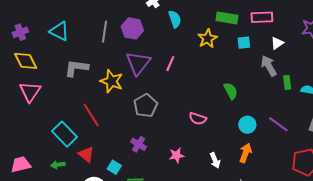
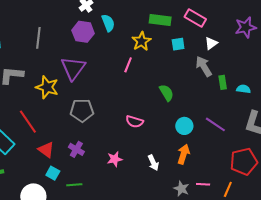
pink rectangle: (262, 17) -> (195, 18), turned 35
purple hexagon: (132, 28) -> (83, 32), moved
pink line: (170, 64) -> (128, 65), moved
gray pentagon: (146, 106) -> (82, 110), turned 30
red triangle: (86, 154) -> (46, 150), moved

